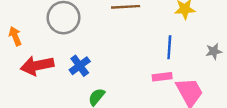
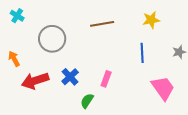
pink rectangle: (162, 77) -> (106, 79), moved, turned -56

